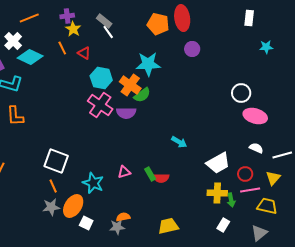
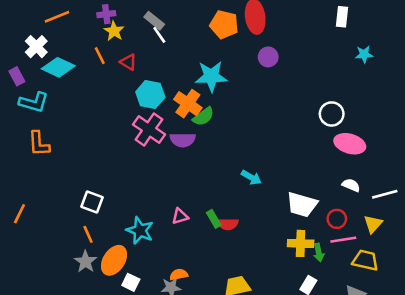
white square: (56, 161) -> (92, 202), size x0.7
white trapezoid: (218, 163) -> (302, 205), turned 45
gray star: (51, 207) -> (85, 262), turned -30

